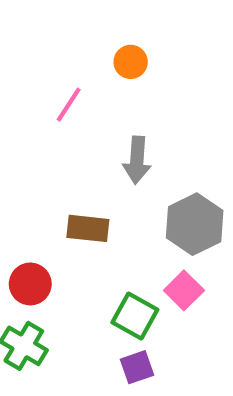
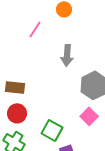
brown rectangle: (88, 228) -> (15, 87), moved
green square: (135, 316) -> (52, 130), moved

